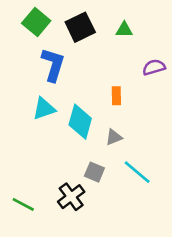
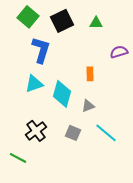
black cross: (71, 197) -> (36, 131), moved

